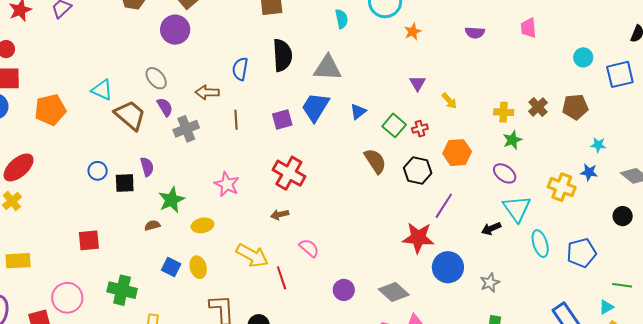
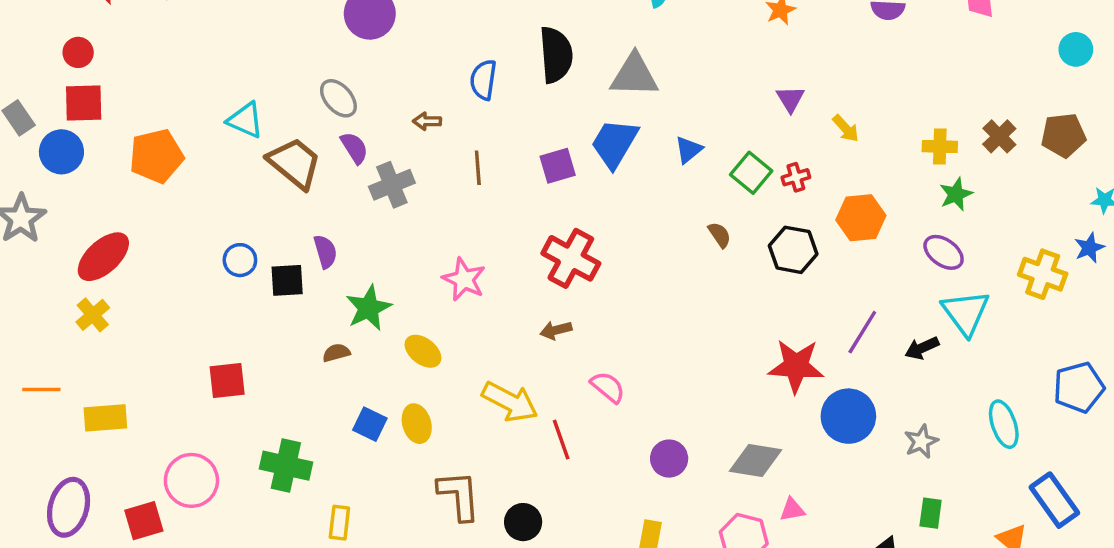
brown arrow: (207, 92) -> (427, 121), size x0.7
brown semicircle: (375, 161) -> (720, 235), size x0.6
blue star: (589, 172) -> (1089, 248), turned -30
purple line: (444, 206) -> (862, 332), moved
yellow ellipse: (203, 225) -> (423, 351), turned 50
cyan ellipse: (540, 244) -> (1004, 424), moved
gray diamond: (394, 292) -> (756, 460), turned -32

